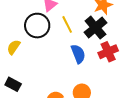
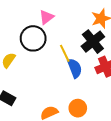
yellow line: (67, 24) -> (65, 53), moved

